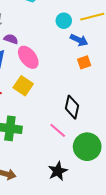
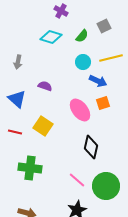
purple semicircle: (11, 39) -> (45, 86), moved
pink ellipse: (28, 57) -> (80, 110), moved
pink line: (58, 130) -> (77, 180), moved

